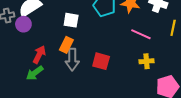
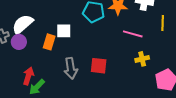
orange rectangle: (66, 45) -> (49, 42), moved
red arrow: (39, 55) -> (28, 76), moved

